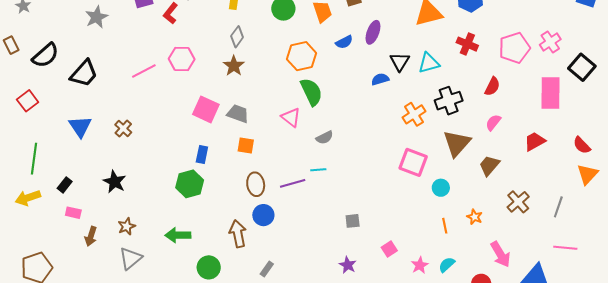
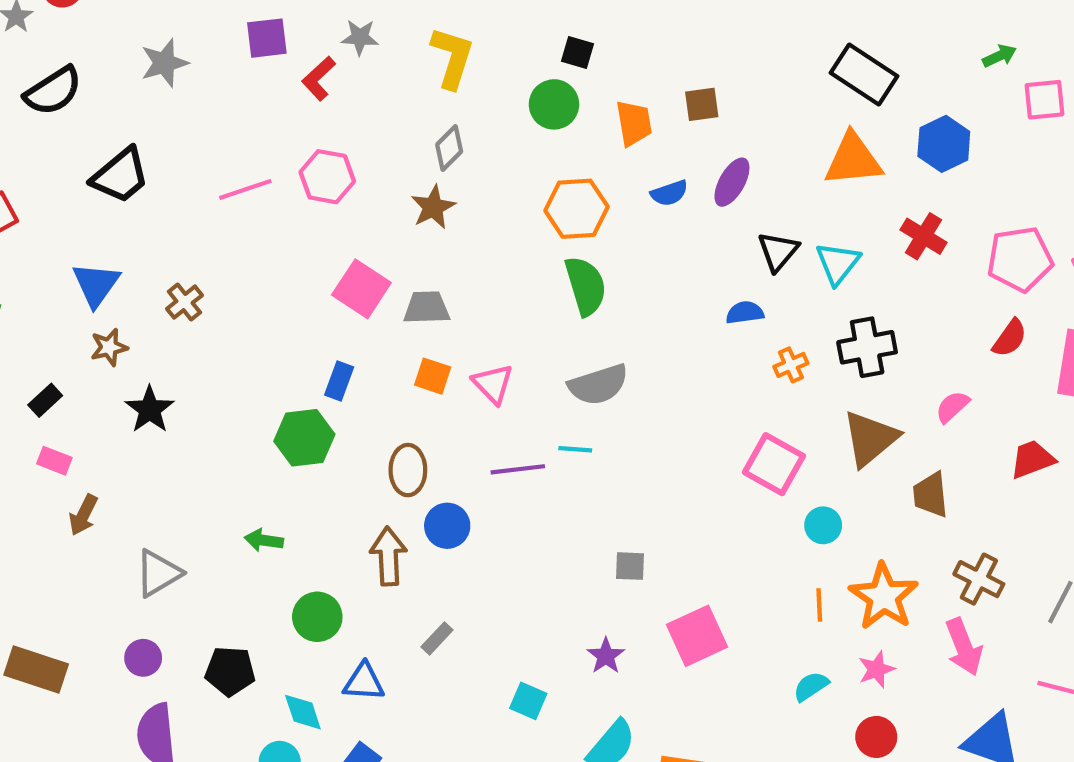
black semicircle: (45, 55) -> (53, 91), moved
cyan triangle: (429, 63) -> (838, 263), turned -45
blue semicircle: (380, 79) -> (745, 313), moved
red semicircle: (492, 86) -> (1010, 338), moved
gray trapezoid: (238, 114) -> (427, 308), turned -30
orange cross: (414, 114) -> (791, 365), size x0.7
pink triangle: (291, 117) -> (493, 384), moved
gray semicircle: (325, 138) -> (598, 385), size x1.6
brown trapezoid: (489, 166) -> (931, 495), turned -55
brown ellipse: (256, 184) -> (408, 470), moved
brown cross: (518, 202) -> (979, 579), turned -30
orange star: (475, 217) -> (884, 596), size x2.0
brown star: (127, 226) -> (109, 347), moved
green arrow: (178, 235) -> (264, 540), size x0.7
pink square: (389, 249) -> (697, 636), size x1.8
pink arrow: (500, 254) -> (964, 647), moved
pink star: (420, 265) -> (876, 669), moved

